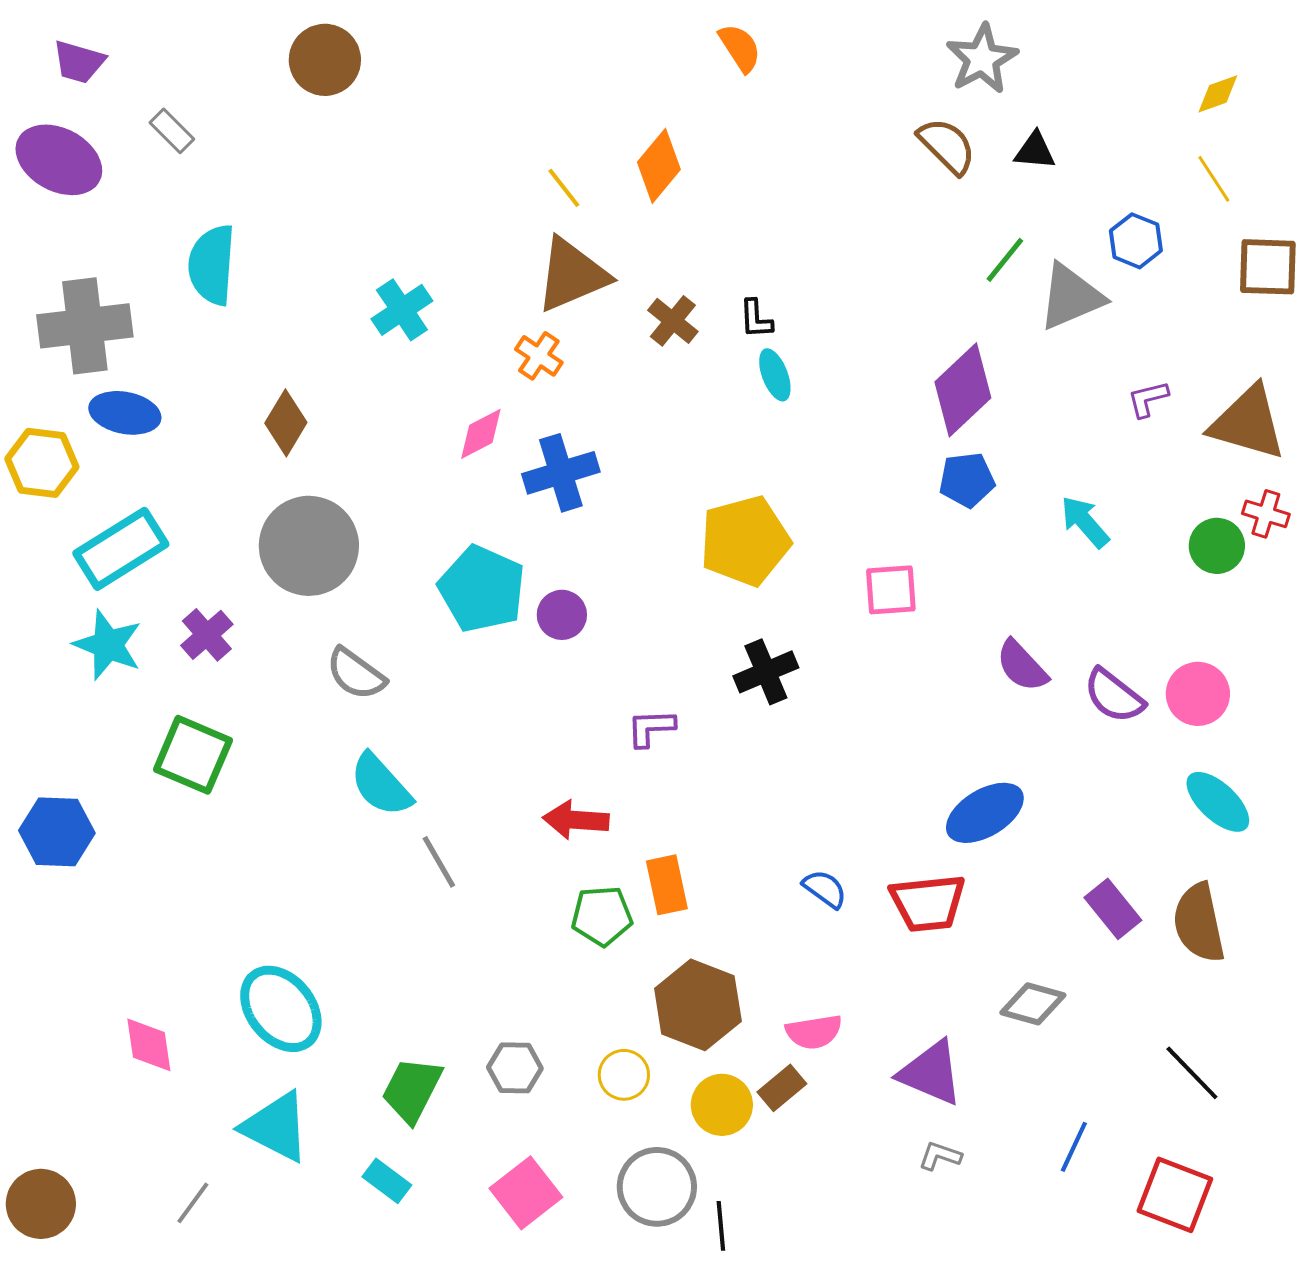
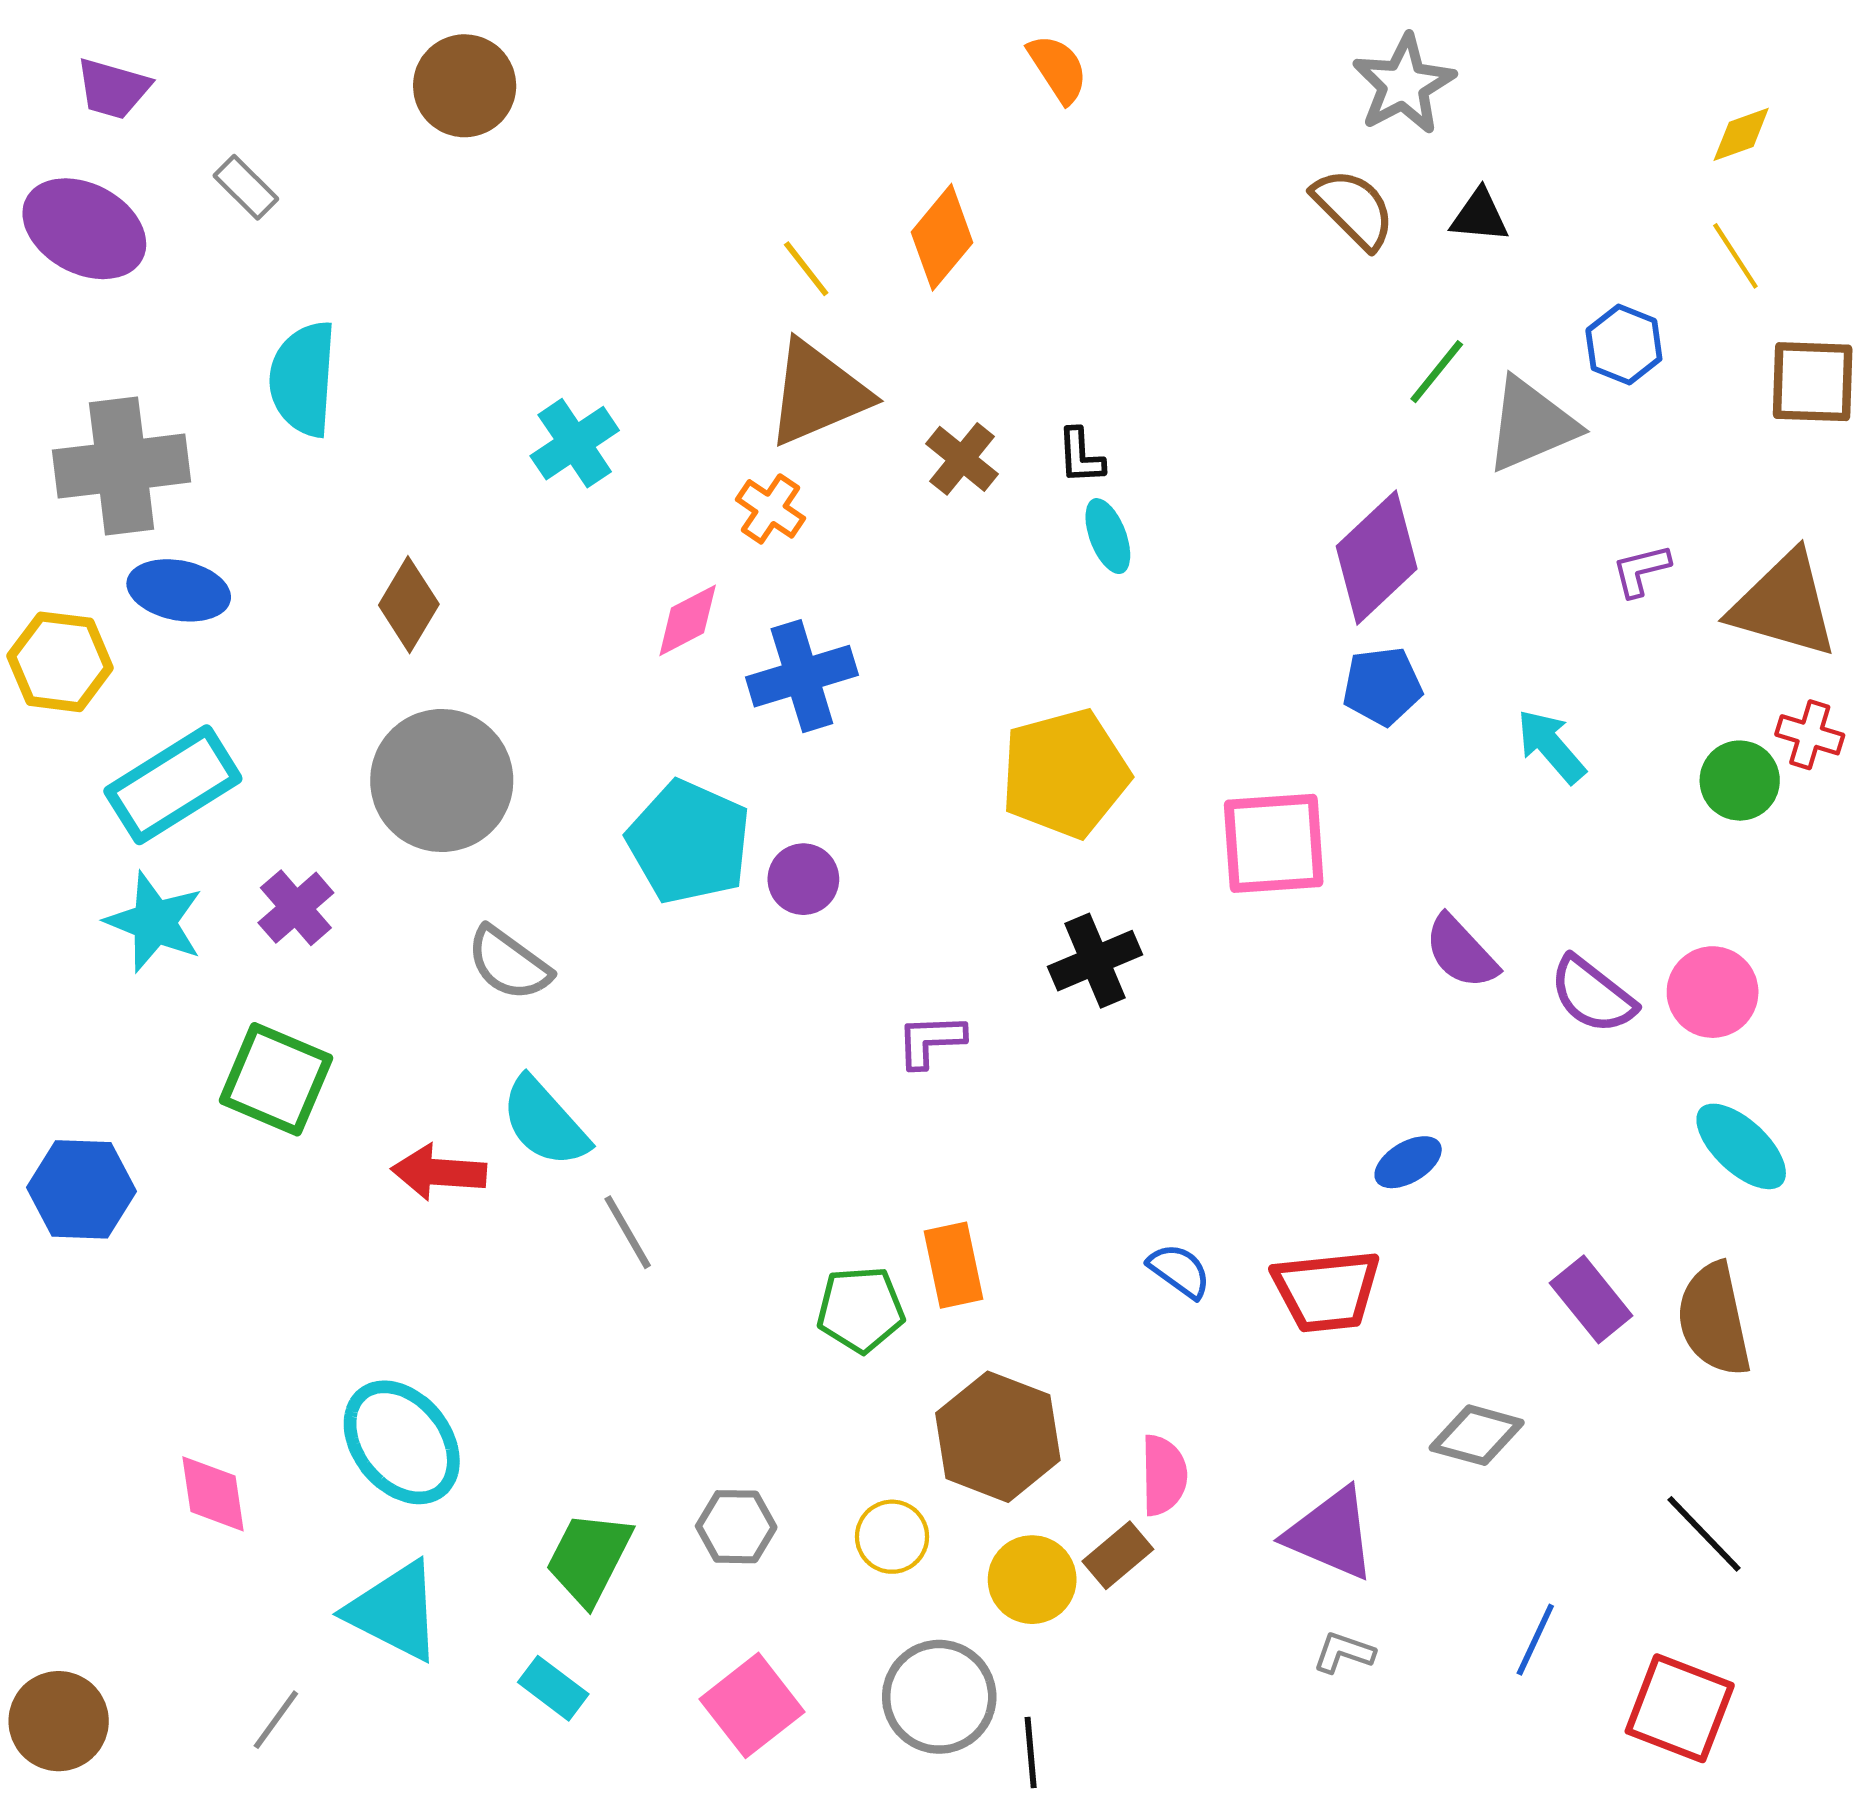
pink square: (891, 590) -> (1274, 843), size x1.4
blue ellipse: (985, 813) -> (1408, 1162), size x0.6
red arrow: (576, 820) -> (439, 1172), moved
pink semicircle: (814, 1032) -> (1164, 1475), turned -82

